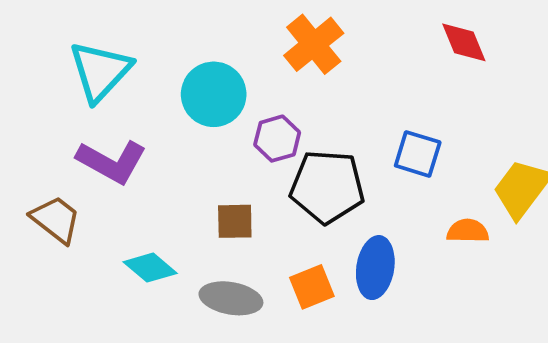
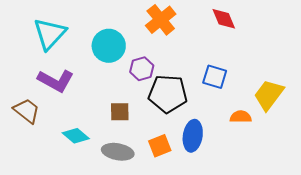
red diamond: (464, 42) -> (224, 19), moved

